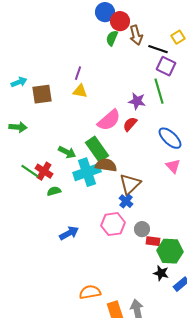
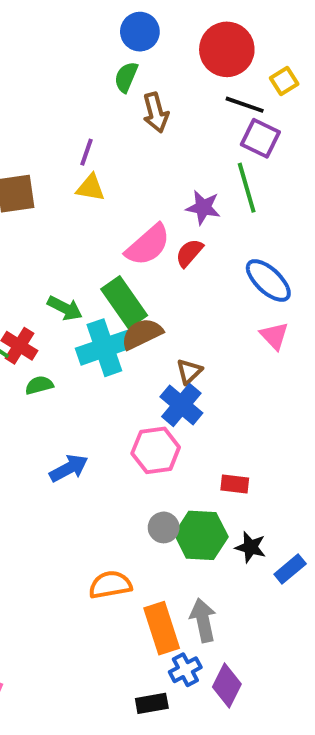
red circle: (120, 21) -> (227, 49), moved, size x1.4
brown arrow: (136, 35) -> (156, 113), moved
green semicircle: (112, 38) -> (126, 77), moved
brown semicircle: (106, 165) -> (142, 334), turned -35
brown triangle: (130, 184) -> (189, 371), size x0.6
blue cross: (126, 201) -> (181, 405), size x1.5
gray circle: (142, 229) -> (164, 527), moved
green hexagon: (170, 251) -> (201, 535), moved

